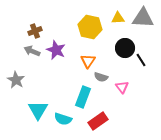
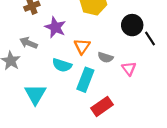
gray arrow: (32, 51) -> (29, 43), moved
orange triangle: (88, 61) -> (82, 46), moved
cyan semicircle: (63, 119) -> (62, 65), moved

